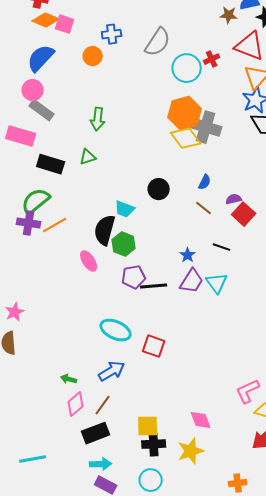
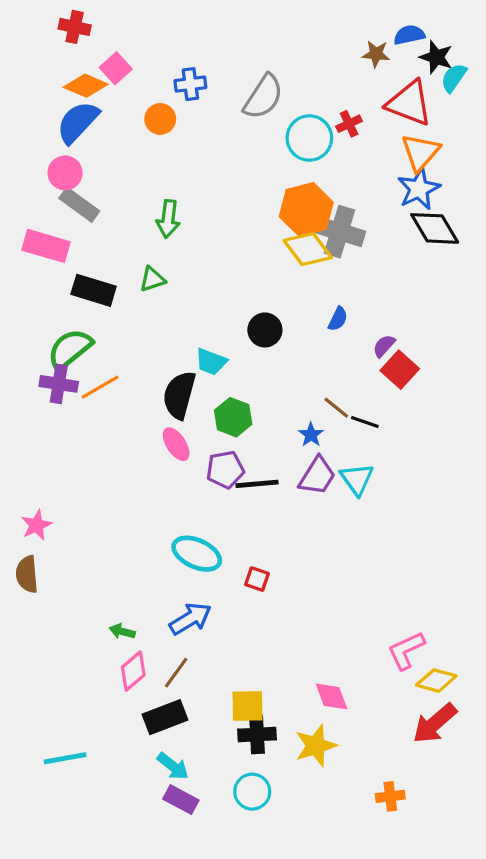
orange diamond: (46, 20) -> (86, 86), moved
pink square: (65, 24) -> (116, 68), turned 30
purple semicircle: (234, 199) -> (384, 346), turned -35
brown line: (204, 208) -> (336, 408), moved
green hexagon: (124, 244) -> (233, 417), moved
pink ellipse: (89, 261) -> (176, 444), moved
red square: (154, 346) -> (257, 579), size x0.7
cyan arrow: (101, 464) -> (173, 766), turned 40

